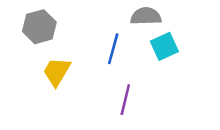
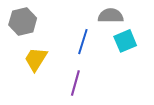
purple line: (125, 100) -> (75, 83), moved

